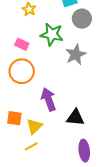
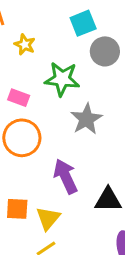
gray star: (76, 55) -> (86, 119), moved

